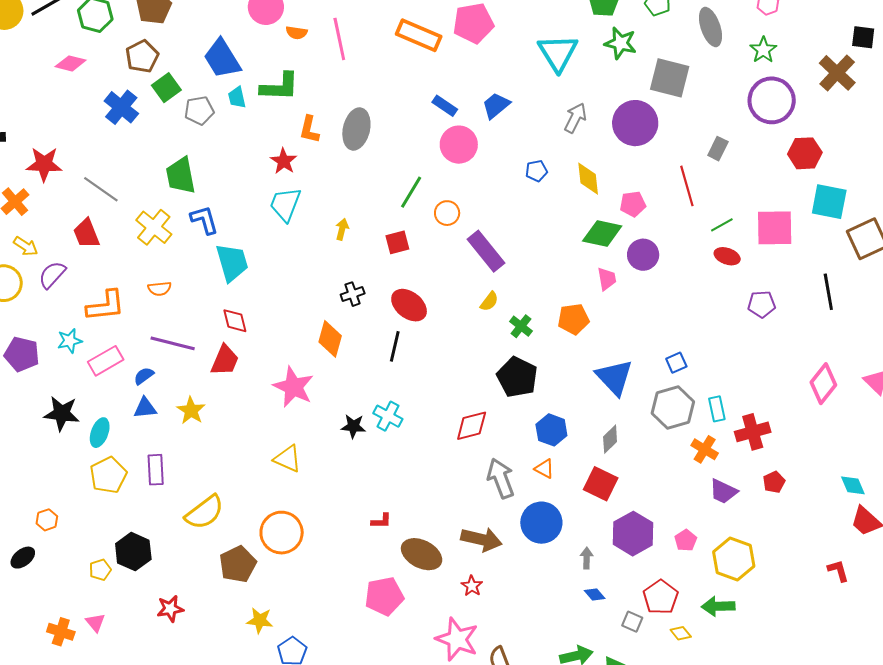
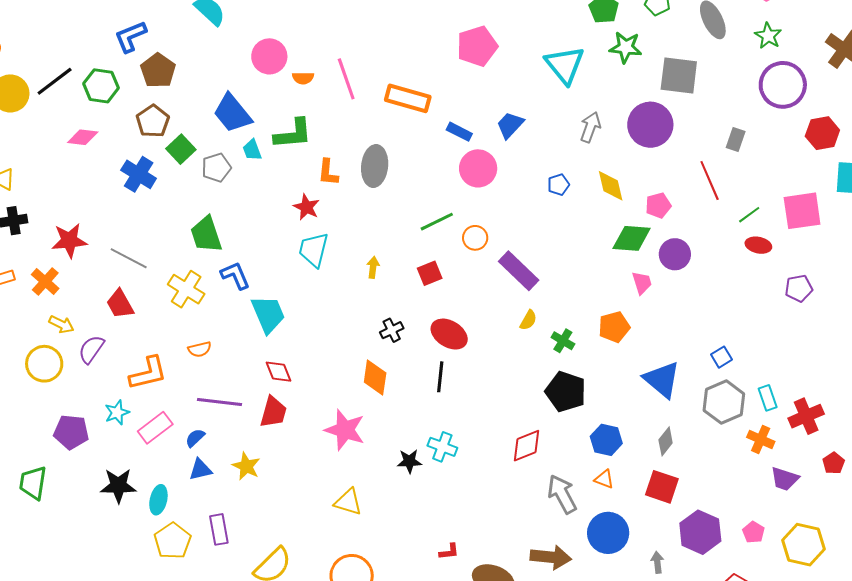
orange rectangle: (419, 35) -> (408, 98), moved
green line: (411, 192) -> (437, 222), turned 40

